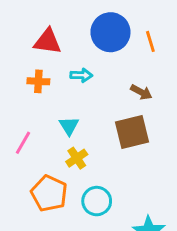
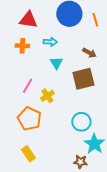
cyan triangle: (69, 126) -> (56, 63), moved
pink line: (23, 143) -> (27, 86), moved
cyan circle: (97, 201) -> (81, 122), moved

